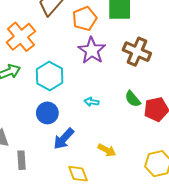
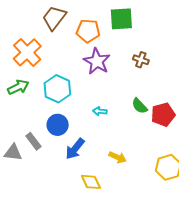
orange pentagon: (85, 19) -> (88, 31), turned 30
brown cross: (137, 52) -> (141, 60), size x0.6
gray rectangle: (21, 160) -> (33, 141), moved, turned -30

